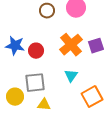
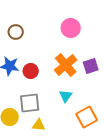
brown circle: (47, 11) -> (16, 32), moved

